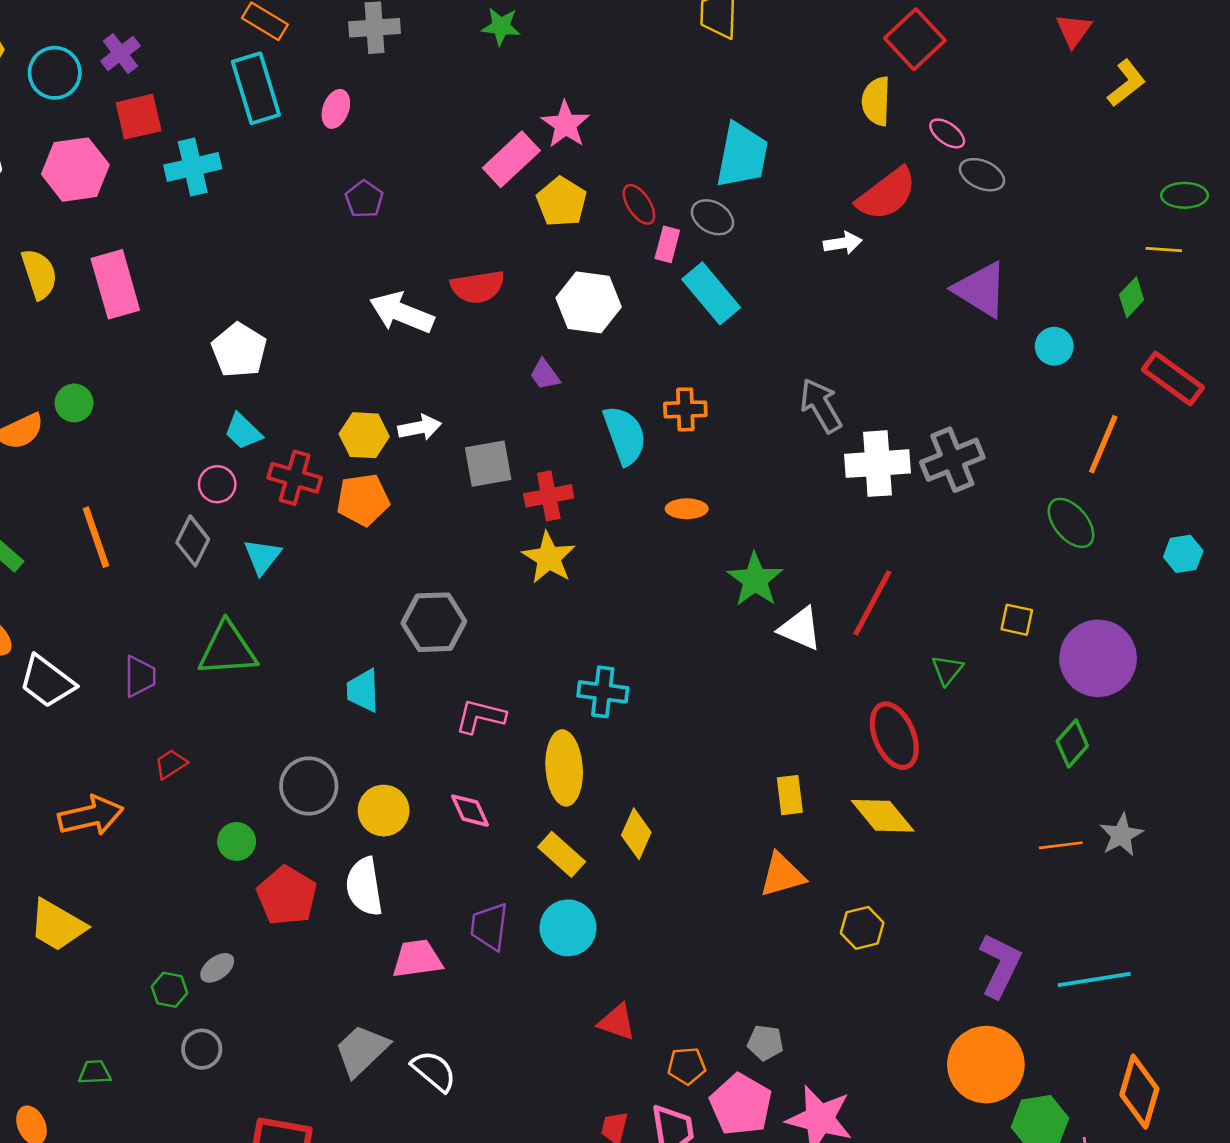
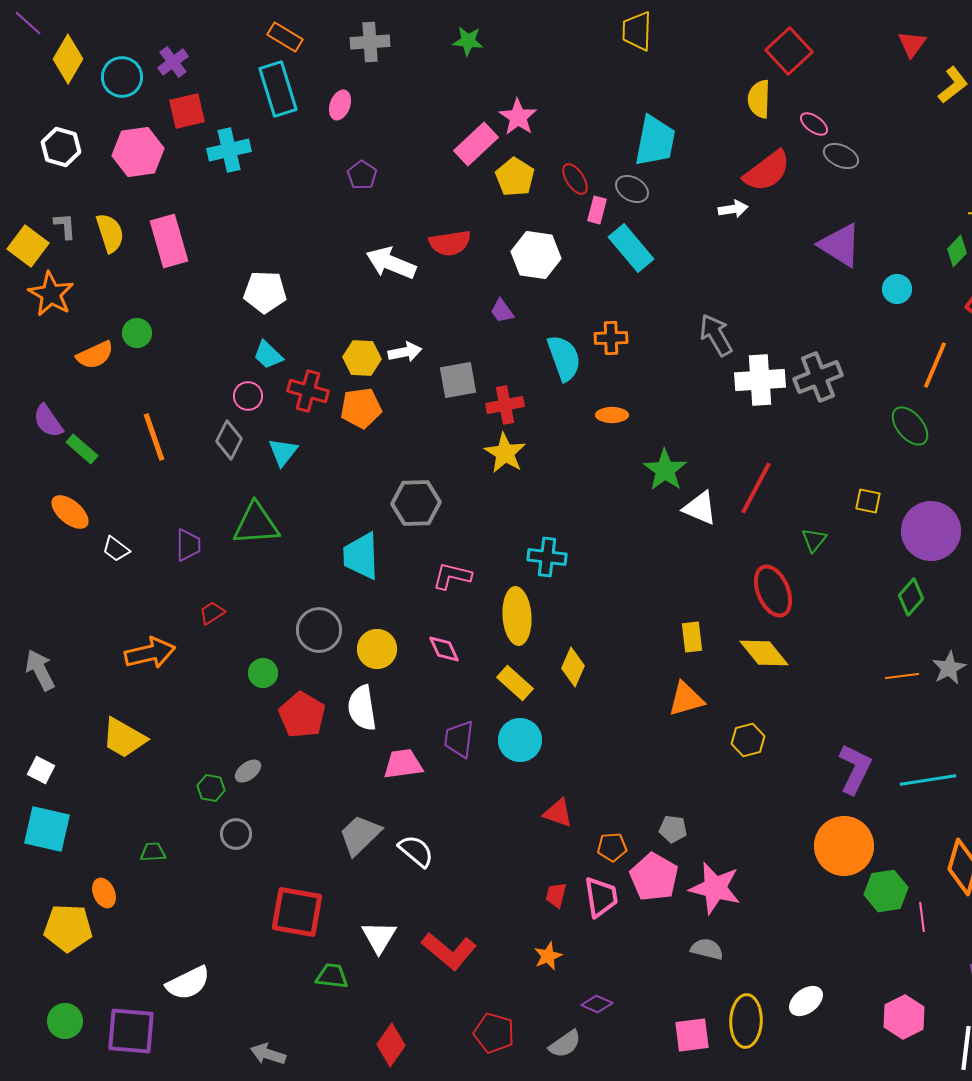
white pentagon: (239, 350) -> (265, 292), turned -30
white trapezoid: (47, 682) -> (116, 549), size x0.6
cyan trapezoid: (363, 691) -> (361, 556), size x1.4

